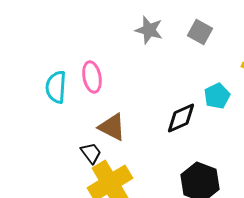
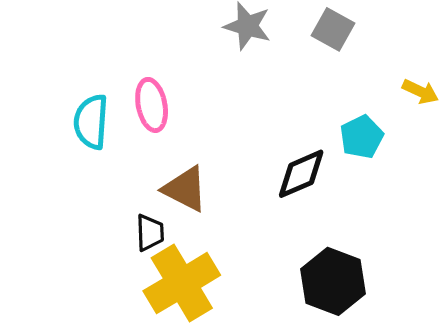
black trapezoid: (91, 153) -> (150, 233), turned 35

